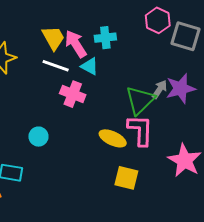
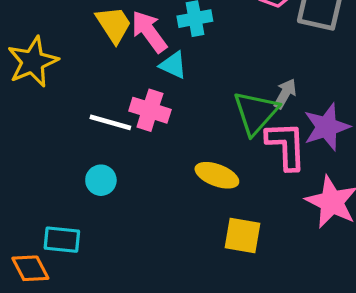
white line: (56, 66) -> (110, 122), moved
purple star: (181, 89) -> (327, 127), moved
pink L-shape: (140, 130) -> (286, 146), moved

